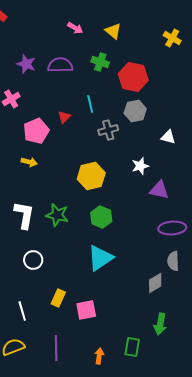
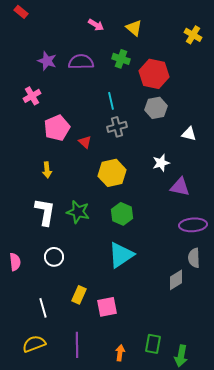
red triangle: (64, 117) -> (85, 142), moved, turned -32
gray cross: (108, 130) -> (117, 127), moved
yellow arrow: (29, 162) -> (47, 170), moved, turned 70
green arrow: (160, 324) -> (181, 356), moved

